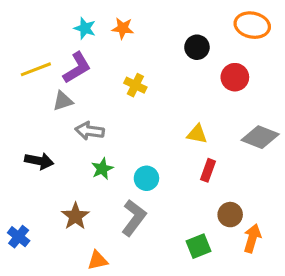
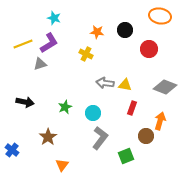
orange star: (123, 28) -> (97, 32), moved
gray arrow: (90, 131) -> (105, 83), moved
gray L-shape: (134, 218) -> (100, 138), moved
orange arrow: (252, 238) -> (160, 121), moved
orange triangle: (98, 260) -> (62, 165), turned -40

